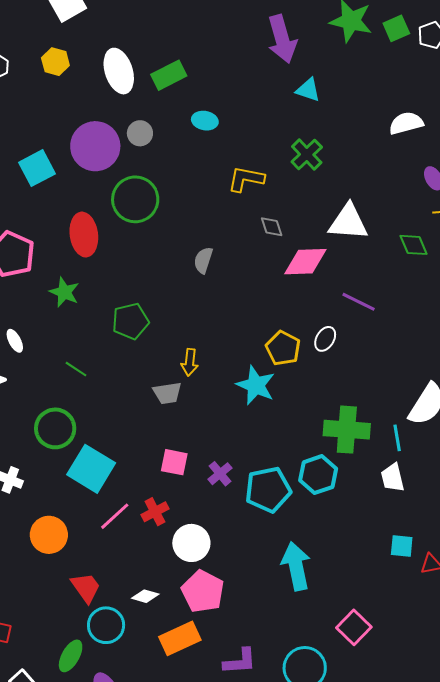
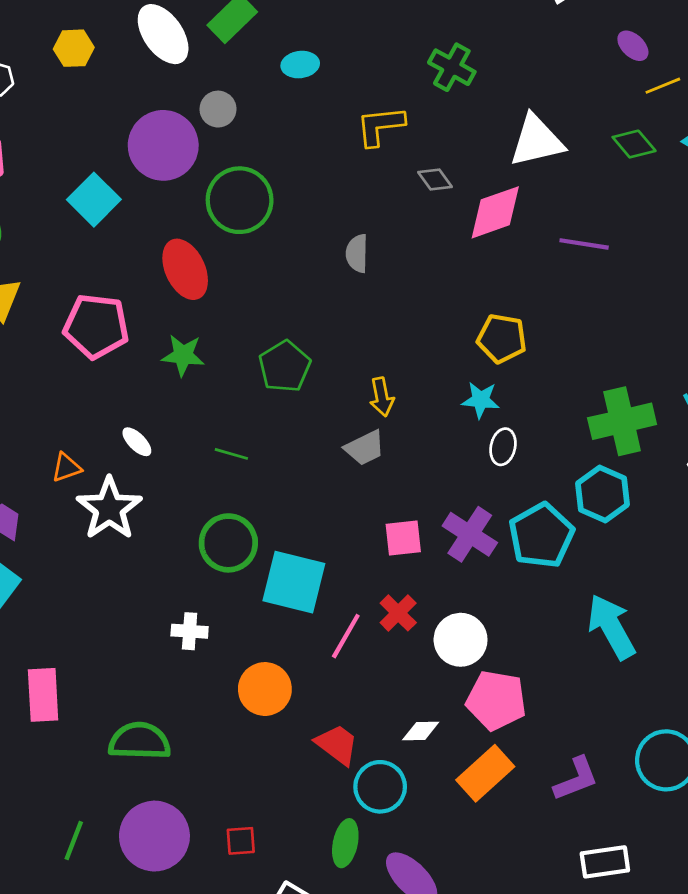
white ellipse: (325, 339) -> (503, 447), moved
cyan star: (256, 385) -> (481, 400), size x0.7
purple cross: (220, 474) -> (470, 534), size x1.5

